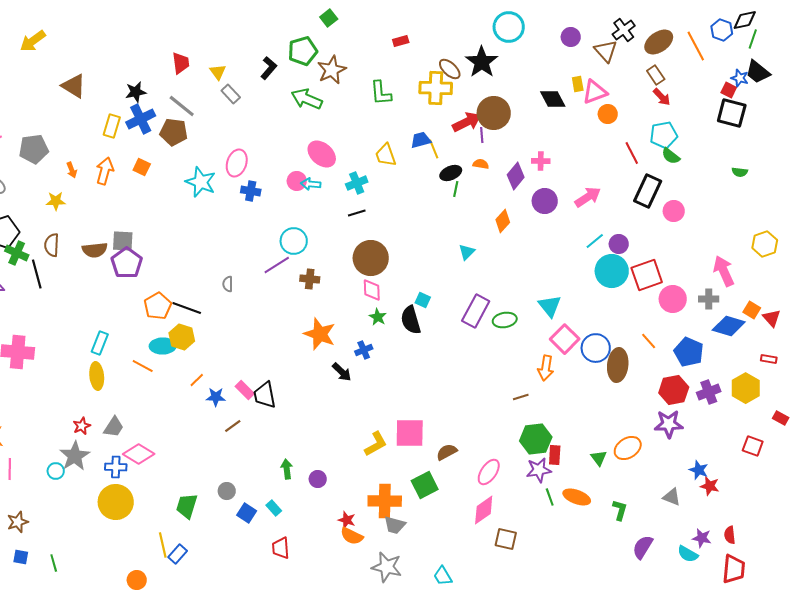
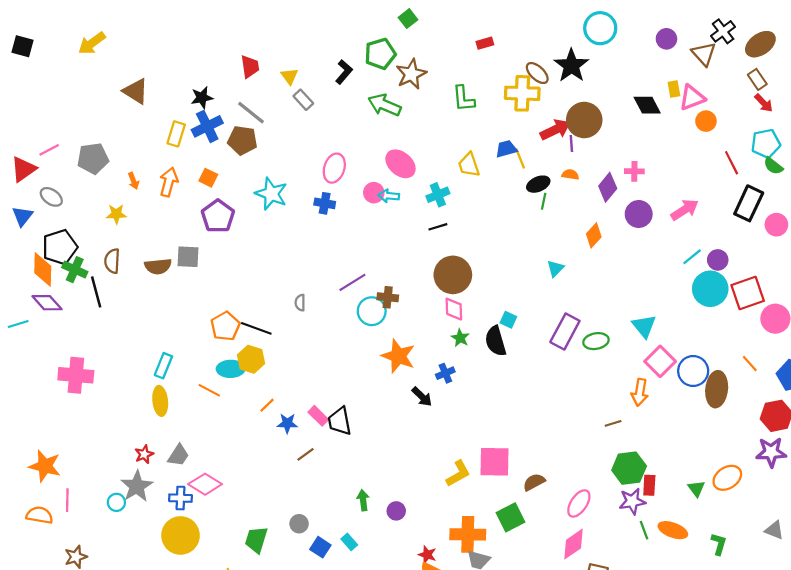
pink ellipse: (237, 163) -> (334, 168), moved
cyan circle: (294, 241) -> (372, 311), moved
purple pentagon: (127, 263) -> (218, 216), moved

